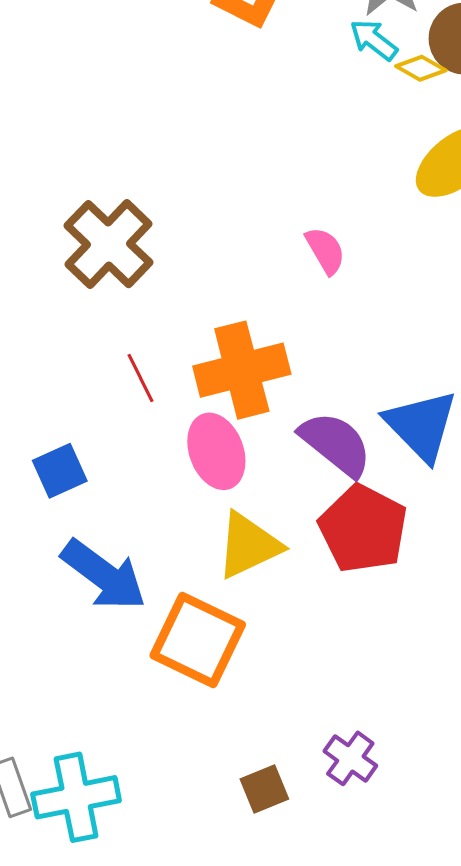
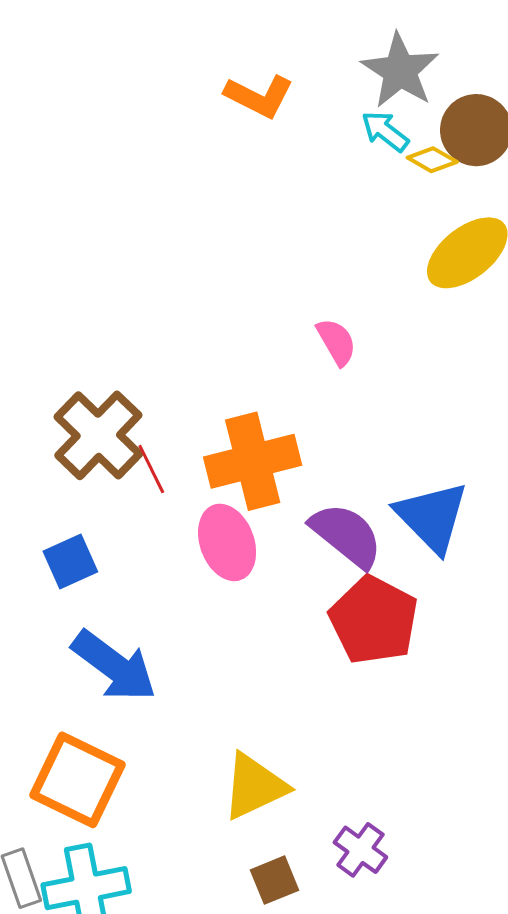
brown cross: (108, 244) -> (98, 435), moved
yellow triangle: (249, 545) -> (254, 786), moved
orange square: (198, 640) -> (78, 780), moved

